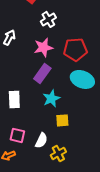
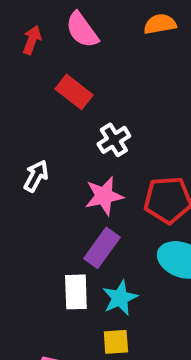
white rectangle: (14, 99) -> (76, 292), moved
yellow square: (62, 120) -> (116, 342), moved

